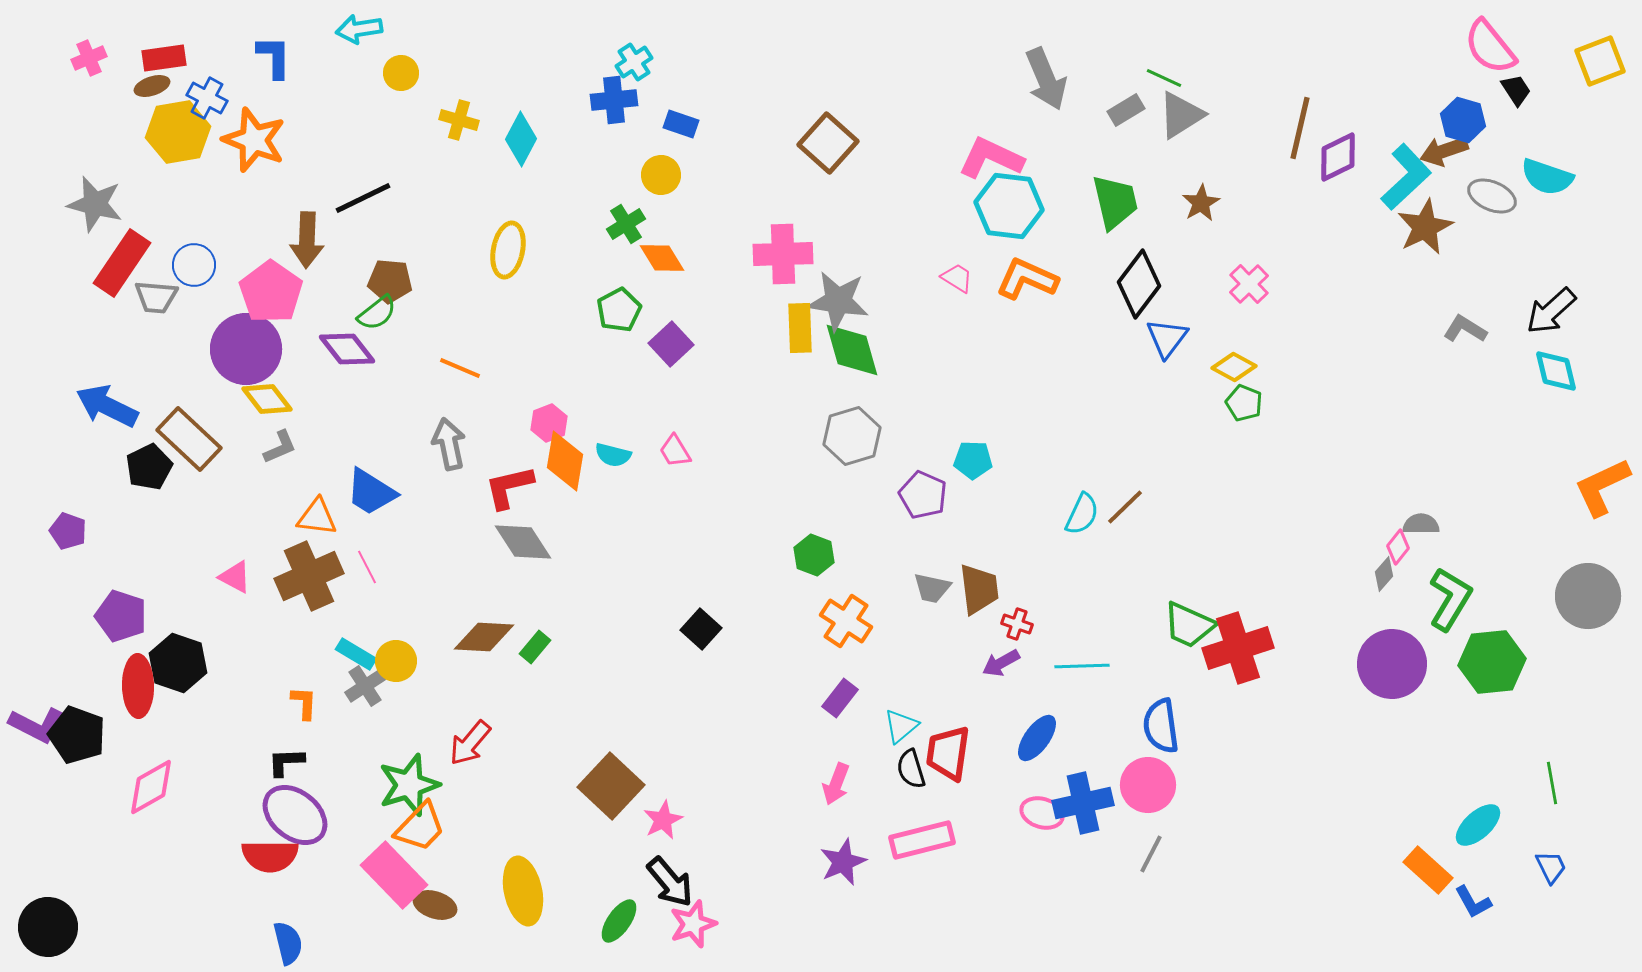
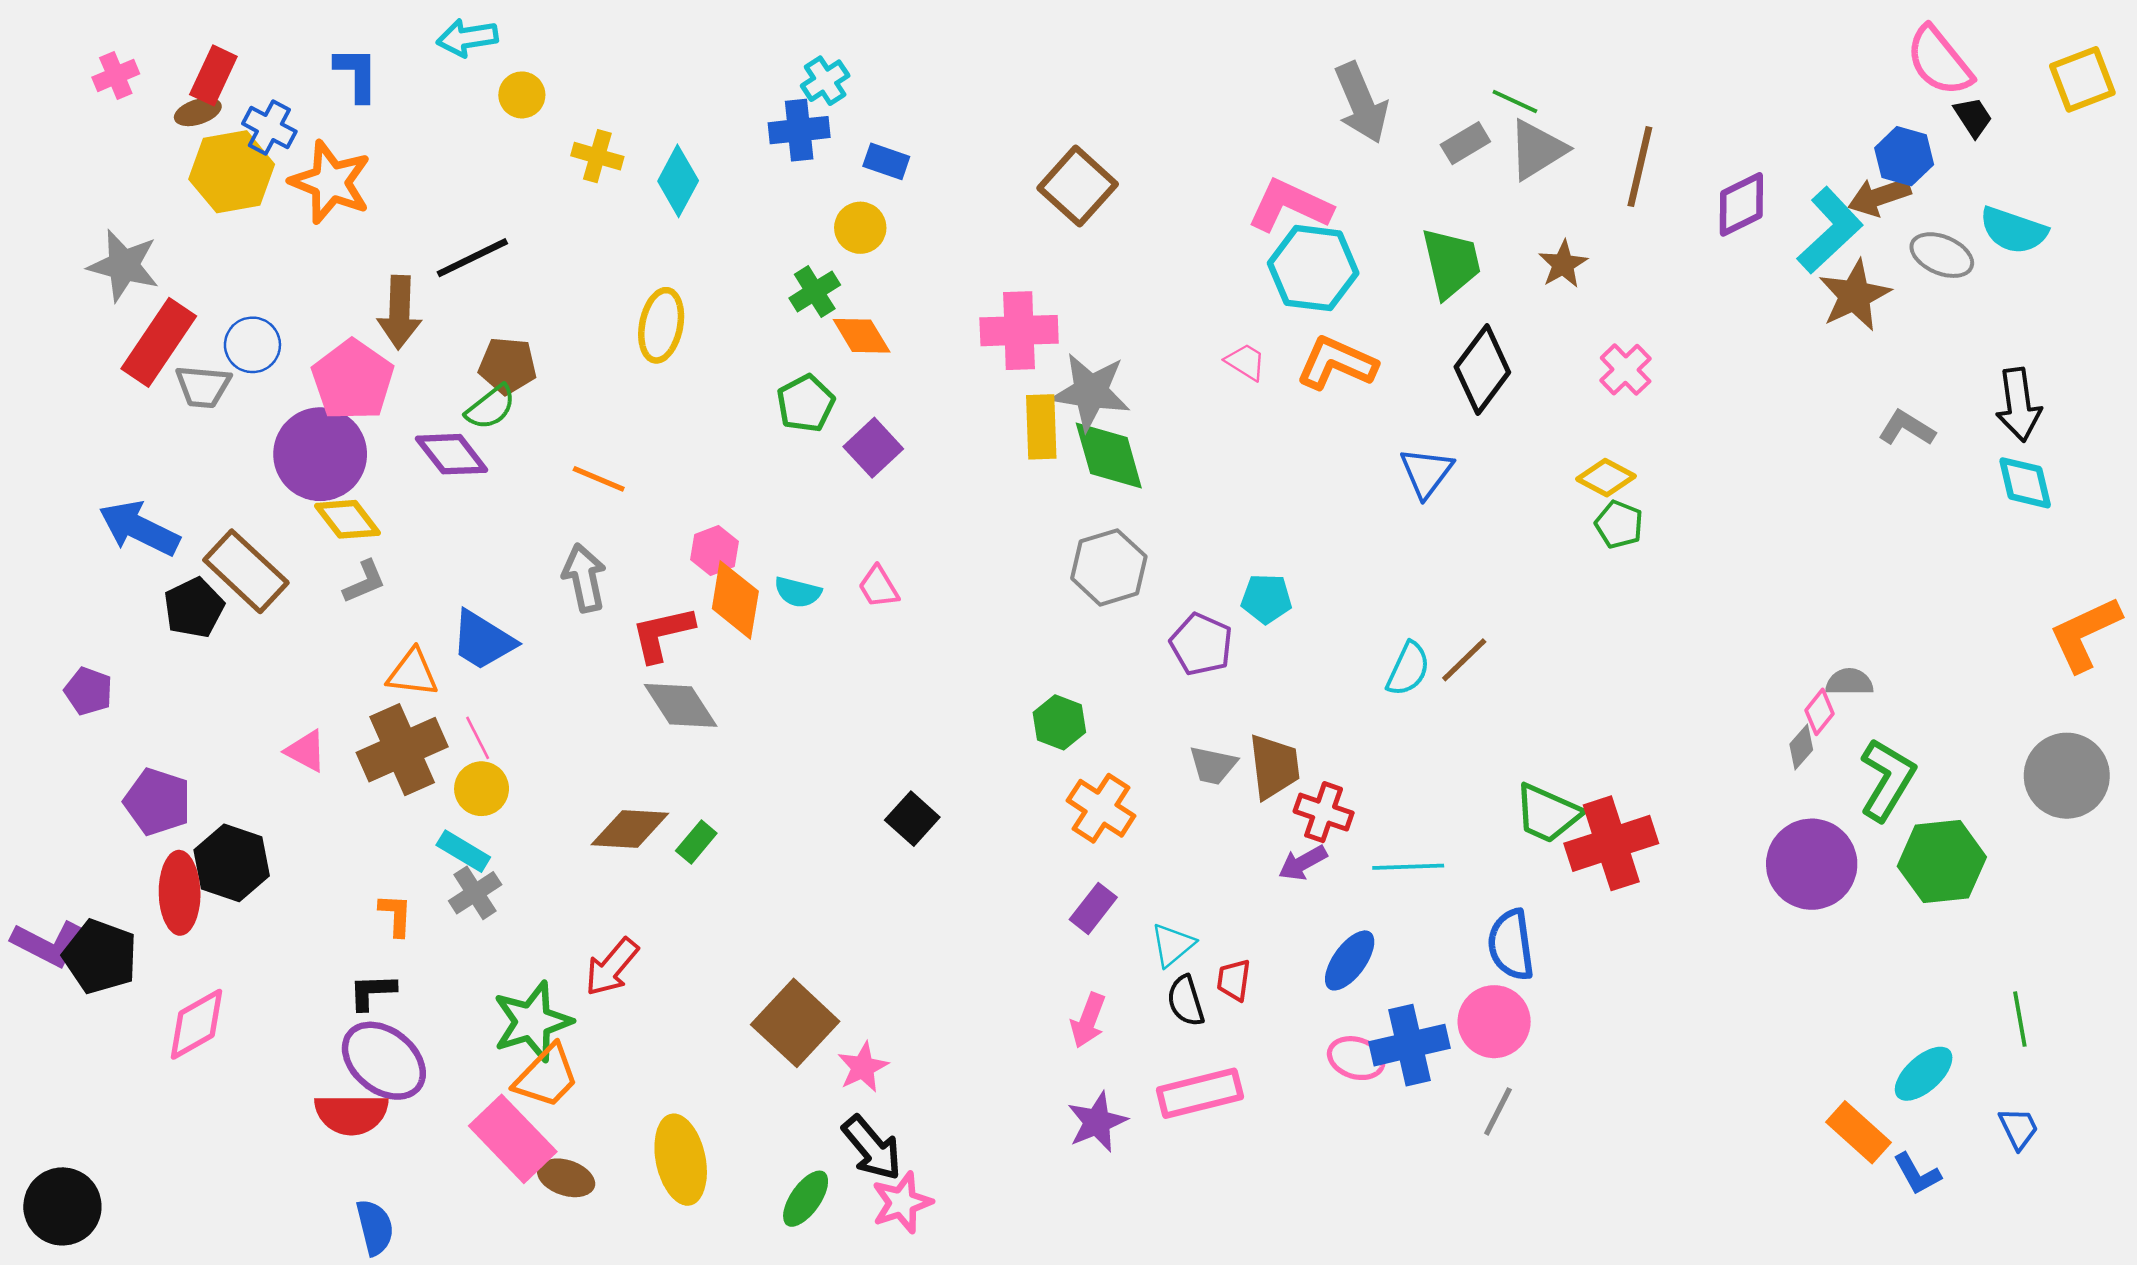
red rectangle: (164, 58) -> (213, 75), turned -57
brown line: (1300, 128) -> (1640, 167), moved
black arrow: (1551, 311) -> (2019, 405), turned -56
blue triangle: (1167, 338) -> (1426, 472), moved
red cross: (1017, 624) -> (1324, 812), size x1.4
yellow circle: (396, 661) -> (482, 789), moved
red trapezoid: (948, 753) -> (1234, 980), size x0.6

